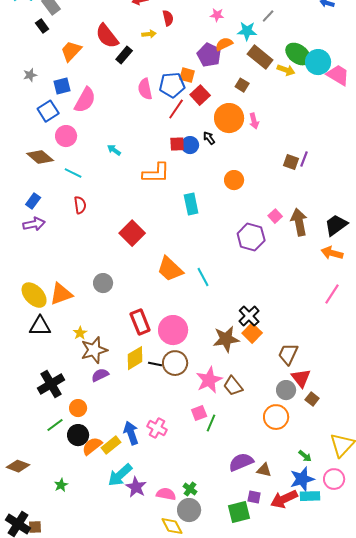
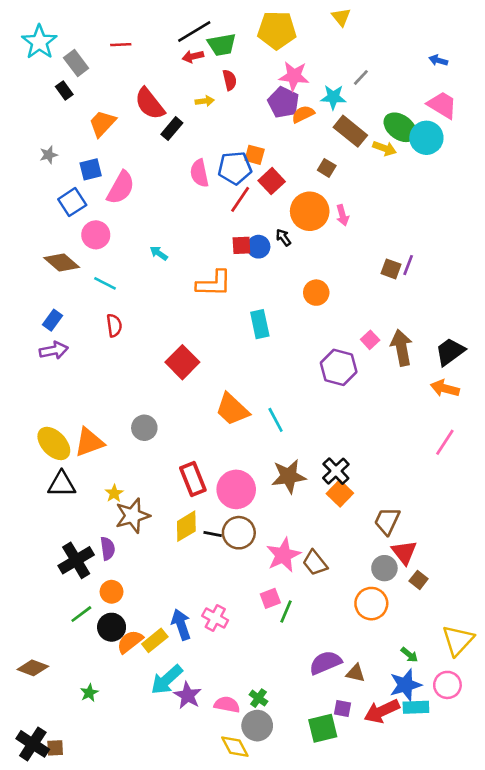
pink star: (217, 15) -> (294, 76), size x1.6
purple pentagon: (209, 55) -> (283, 102), moved
pink trapezoid: (338, 75) -> (442, 105), moved
brown star: (226, 339) -> (289, 476), moved
purple semicircle: (100, 375) -> (108, 548), moved, turned 108

